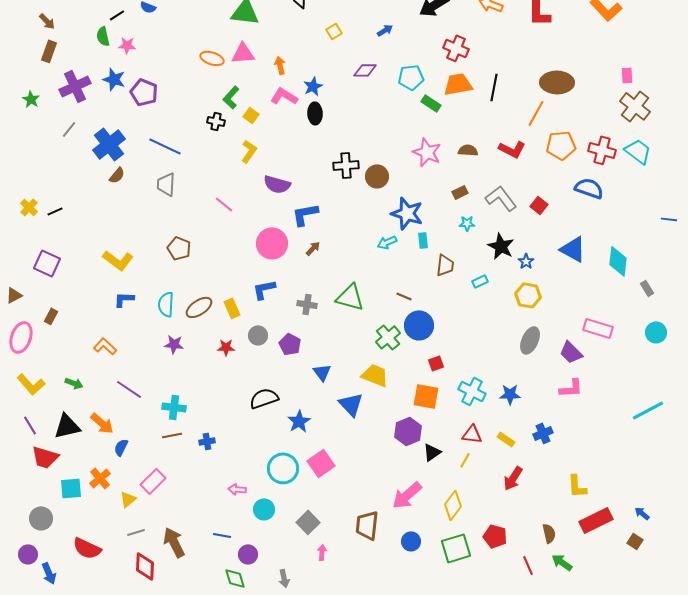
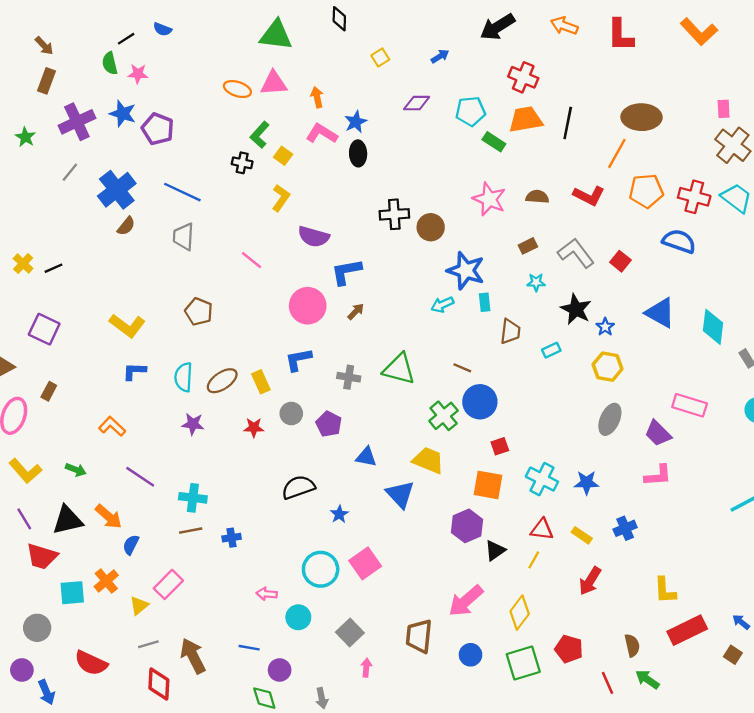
blue triangle: (322, 372) -> (366, 457), turned -42
blue star: (299, 421) -> (339, 514), size x0.7

